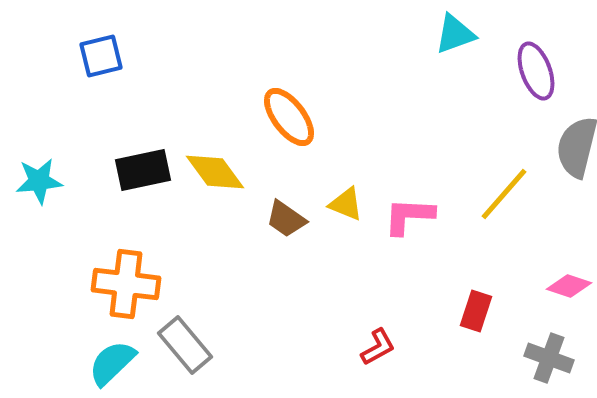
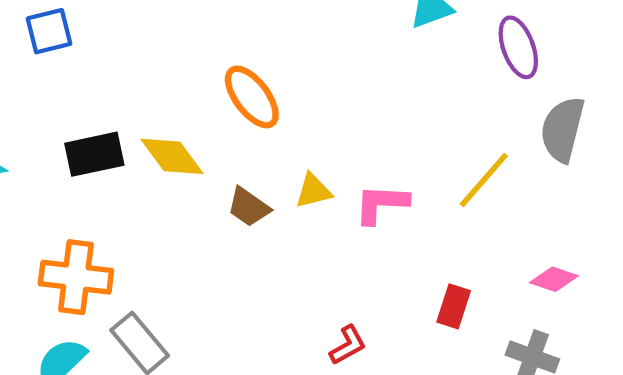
yellow triangle: (346, 204) -> (313, 191), turned -36

